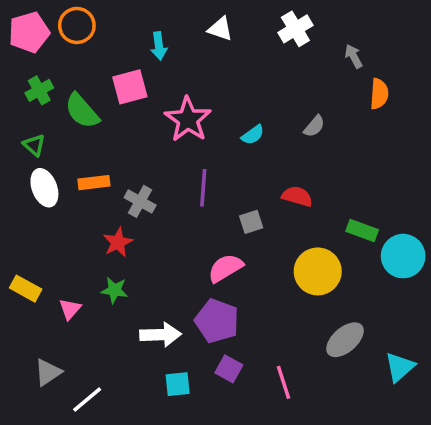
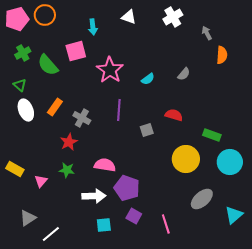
orange rectangle: (94, 183) -> (55, 107), turned -48
cyan circle: (403, 256) -> (230, 162), moved
pink semicircle: (225, 268) -> (105, 165), moved, turned 40

